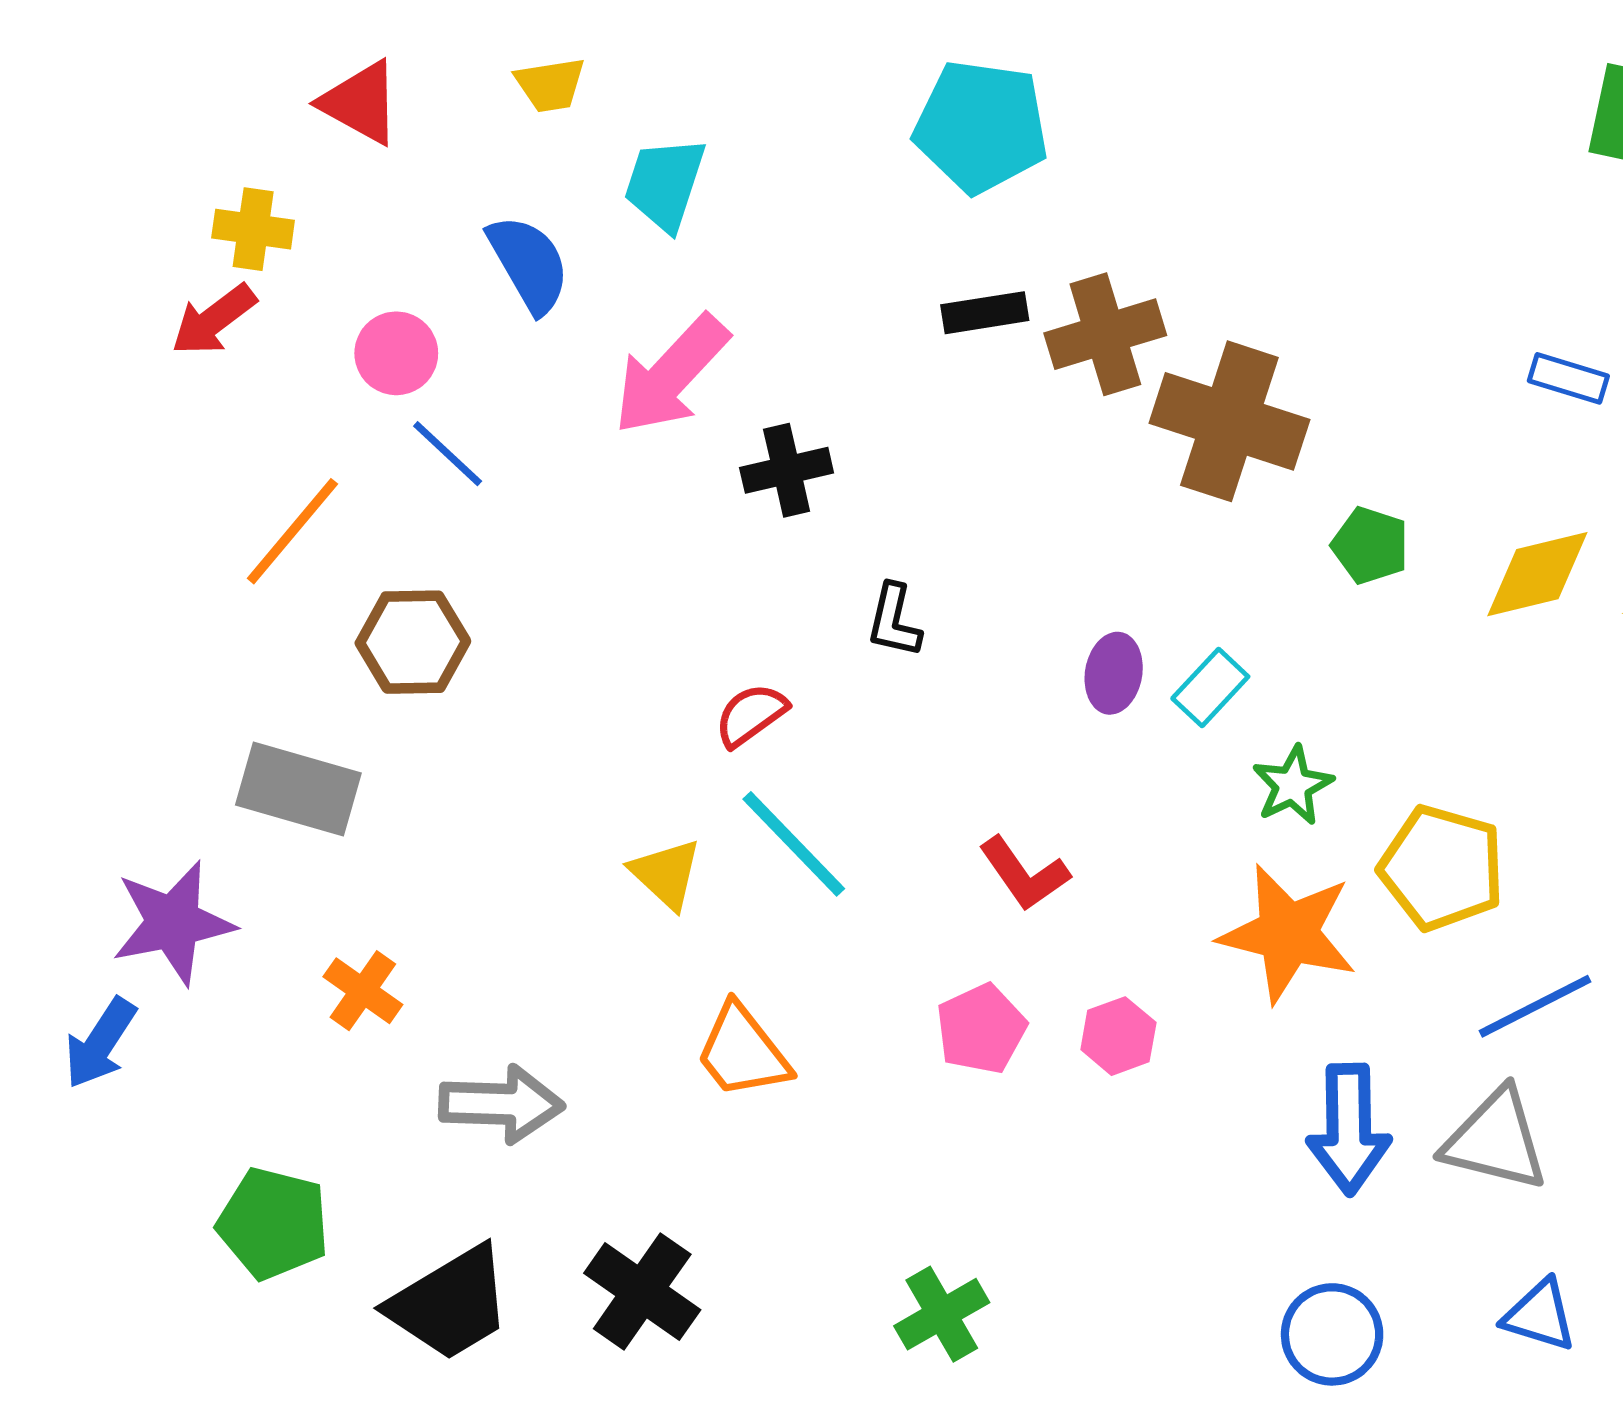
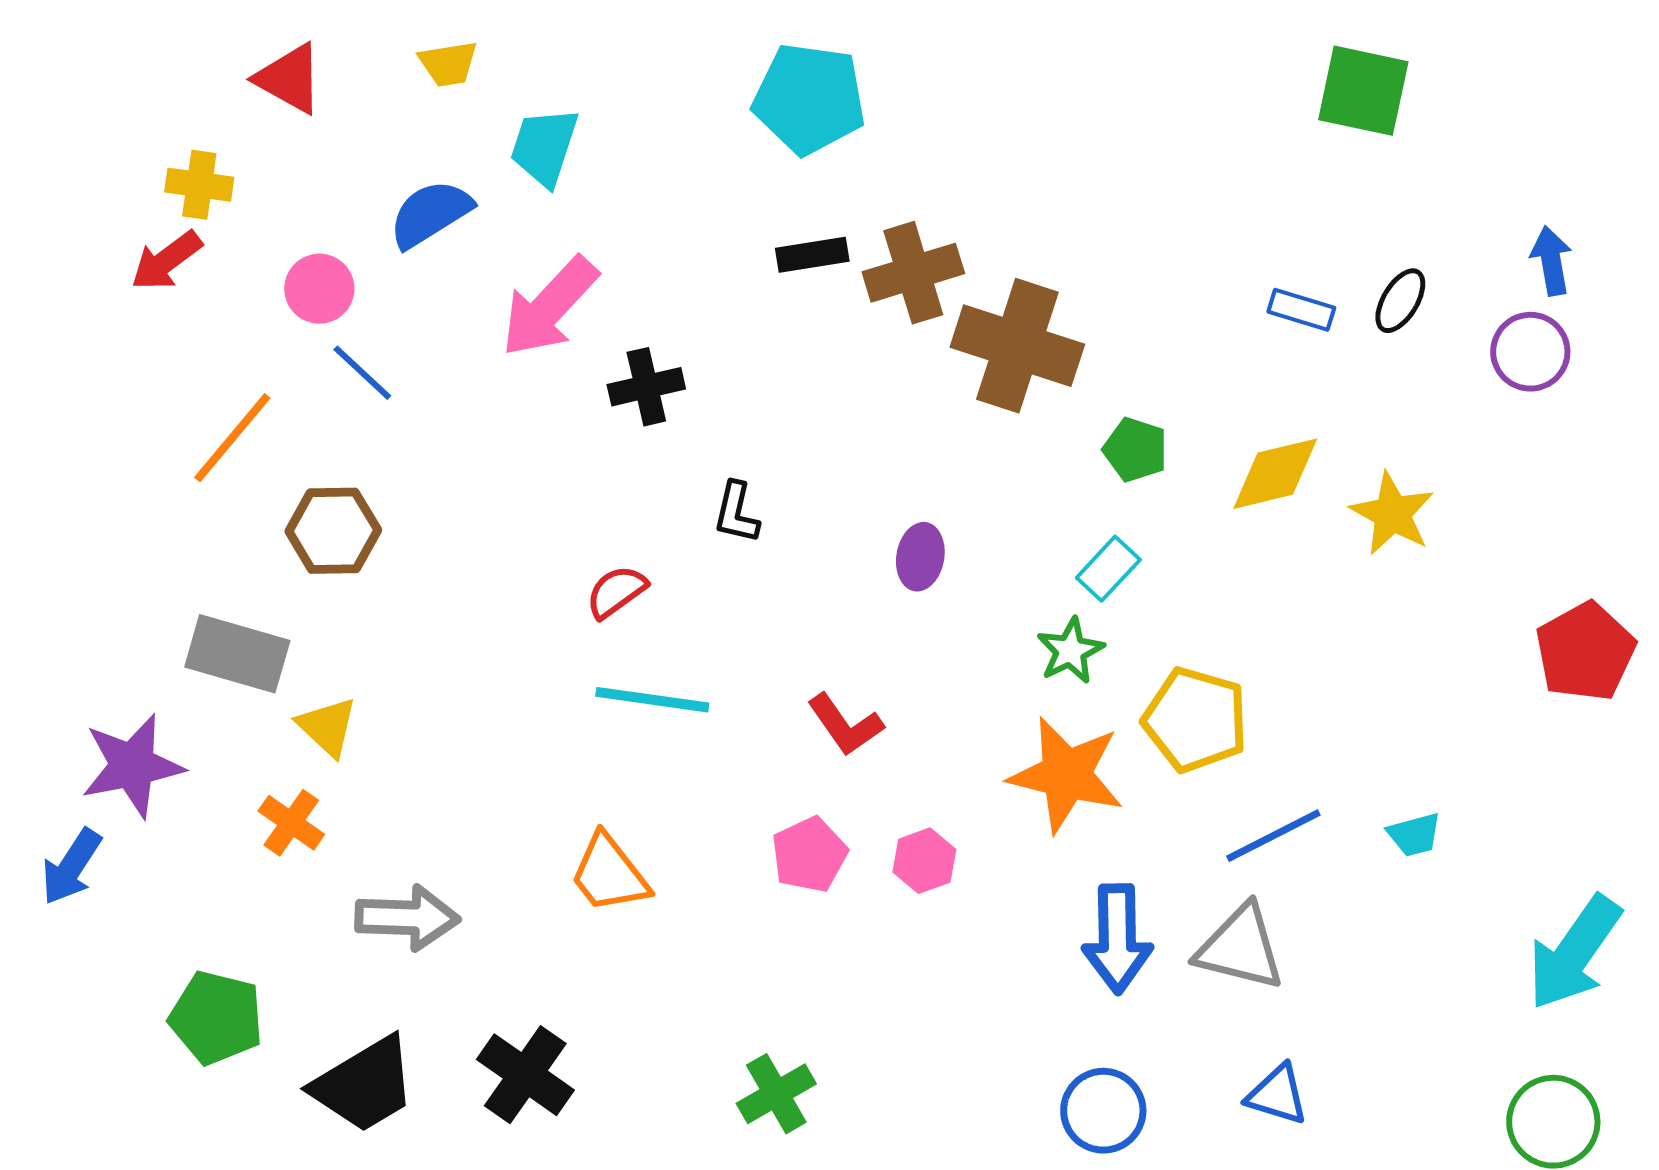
blue semicircle: (529, 264) -> (430, 214), turned -92
cyan rectangle: (1210, 688) -> (1108, 569), moved
cyan line: (794, 844) -> (652, 700), turned -38
yellow triangle: (666, 874) -> (327, 727), moved

